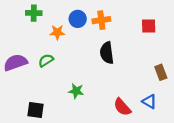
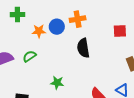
blue circle: (78, 19) -> (57, 27), moved
red square: (149, 26) -> (120, 31), moved

